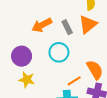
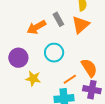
gray rectangle: (67, 27) -> (58, 19), moved
yellow star: (27, 80) -> (33, 79), moved

